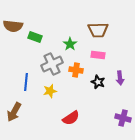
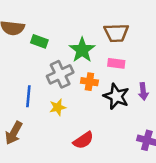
green star: (70, 44) -> (82, 50), size x1.5
black star: (98, 82) -> (116, 96), size x1.5

